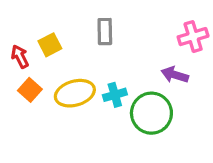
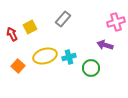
gray rectangle: (105, 32) -> (63, 19), turned 42
orange square: (30, 90) -> (18, 66), moved
green circle: (151, 113) -> (91, 68), size x0.7

